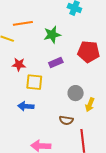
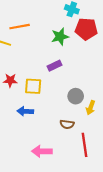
green star: (52, 35) -> (60, 37), moved
red pentagon: (89, 52) -> (86, 29), moved
red star: (19, 64) -> (10, 80), moved

